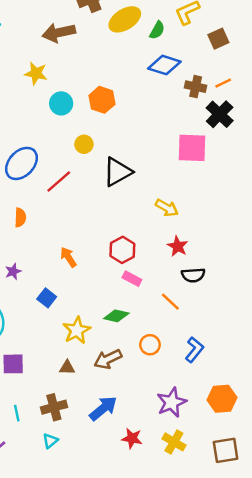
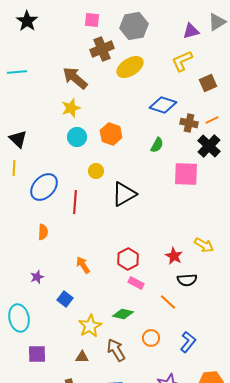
green semicircle: (157, 30) -> (157, 145), moved
brown arrow: (59, 33) -> (75, 78), turned 52
yellow star: (36, 73) -> (71, 108), moved, turned -30
red line: (59, 181) -> (75, 202), turned -45
yellow arrow: (167, 208) -> (204, 245), moved
brown arrow: (108, 359) -> (116, 350), turned 85

